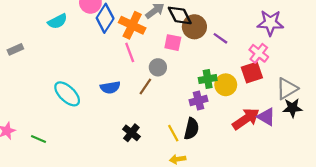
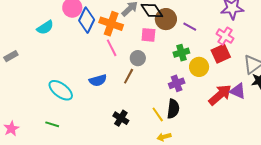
green cross: (208, 79) -> (181, 53), moved
green line: (38, 139) -> (52, 124), moved

